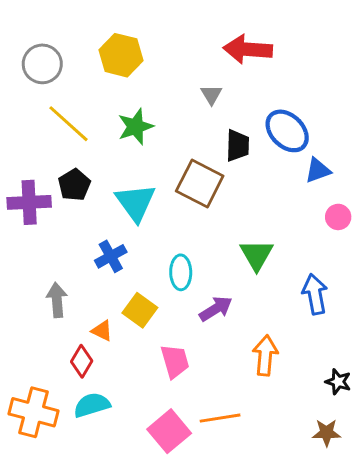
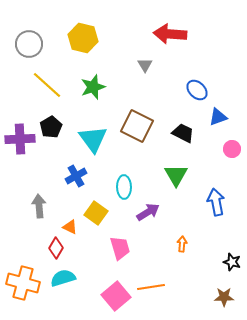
blue ellipse: (287, 131) -> (197, 90), size x0.7
black trapezoid: (238, 146) -> (183, 133), moved, turned -65
orange arrow: (265, 355) -> (182, 244), size x0.6

